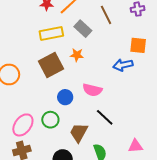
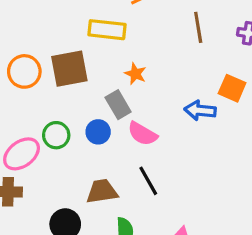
gray rectangle: (83, 29) -> (118, 105), moved
brown square: (51, 65) -> (69, 69), moved
green circle: (50, 120) -> (56, 135), moved
brown trapezoid: (79, 133) -> (102, 191), turned 35

